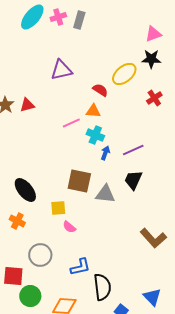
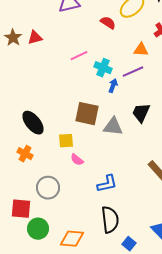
orange triangle: (93, 111) -> (141, 50), moved
purple line: (133, 150) -> (133, 72), moved
blue L-shape: (80, 267) -> (107, 184), moved

